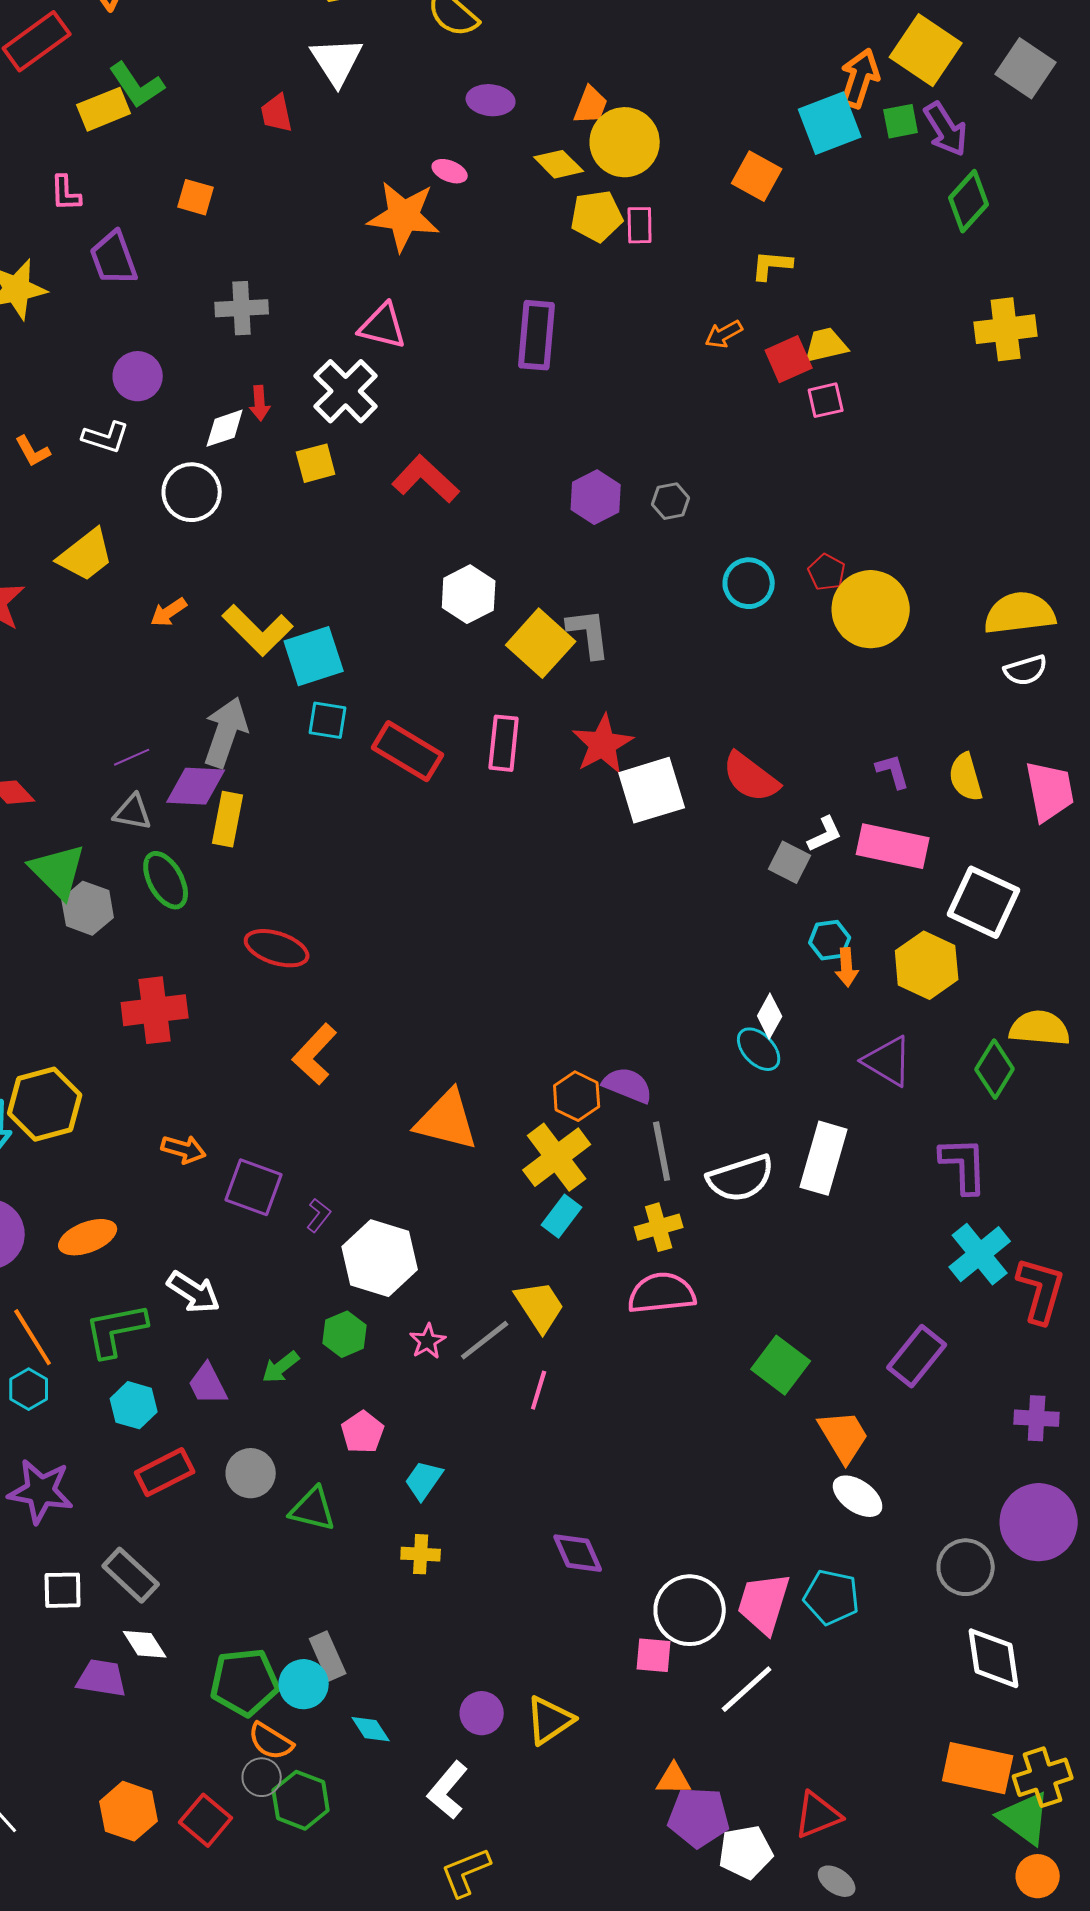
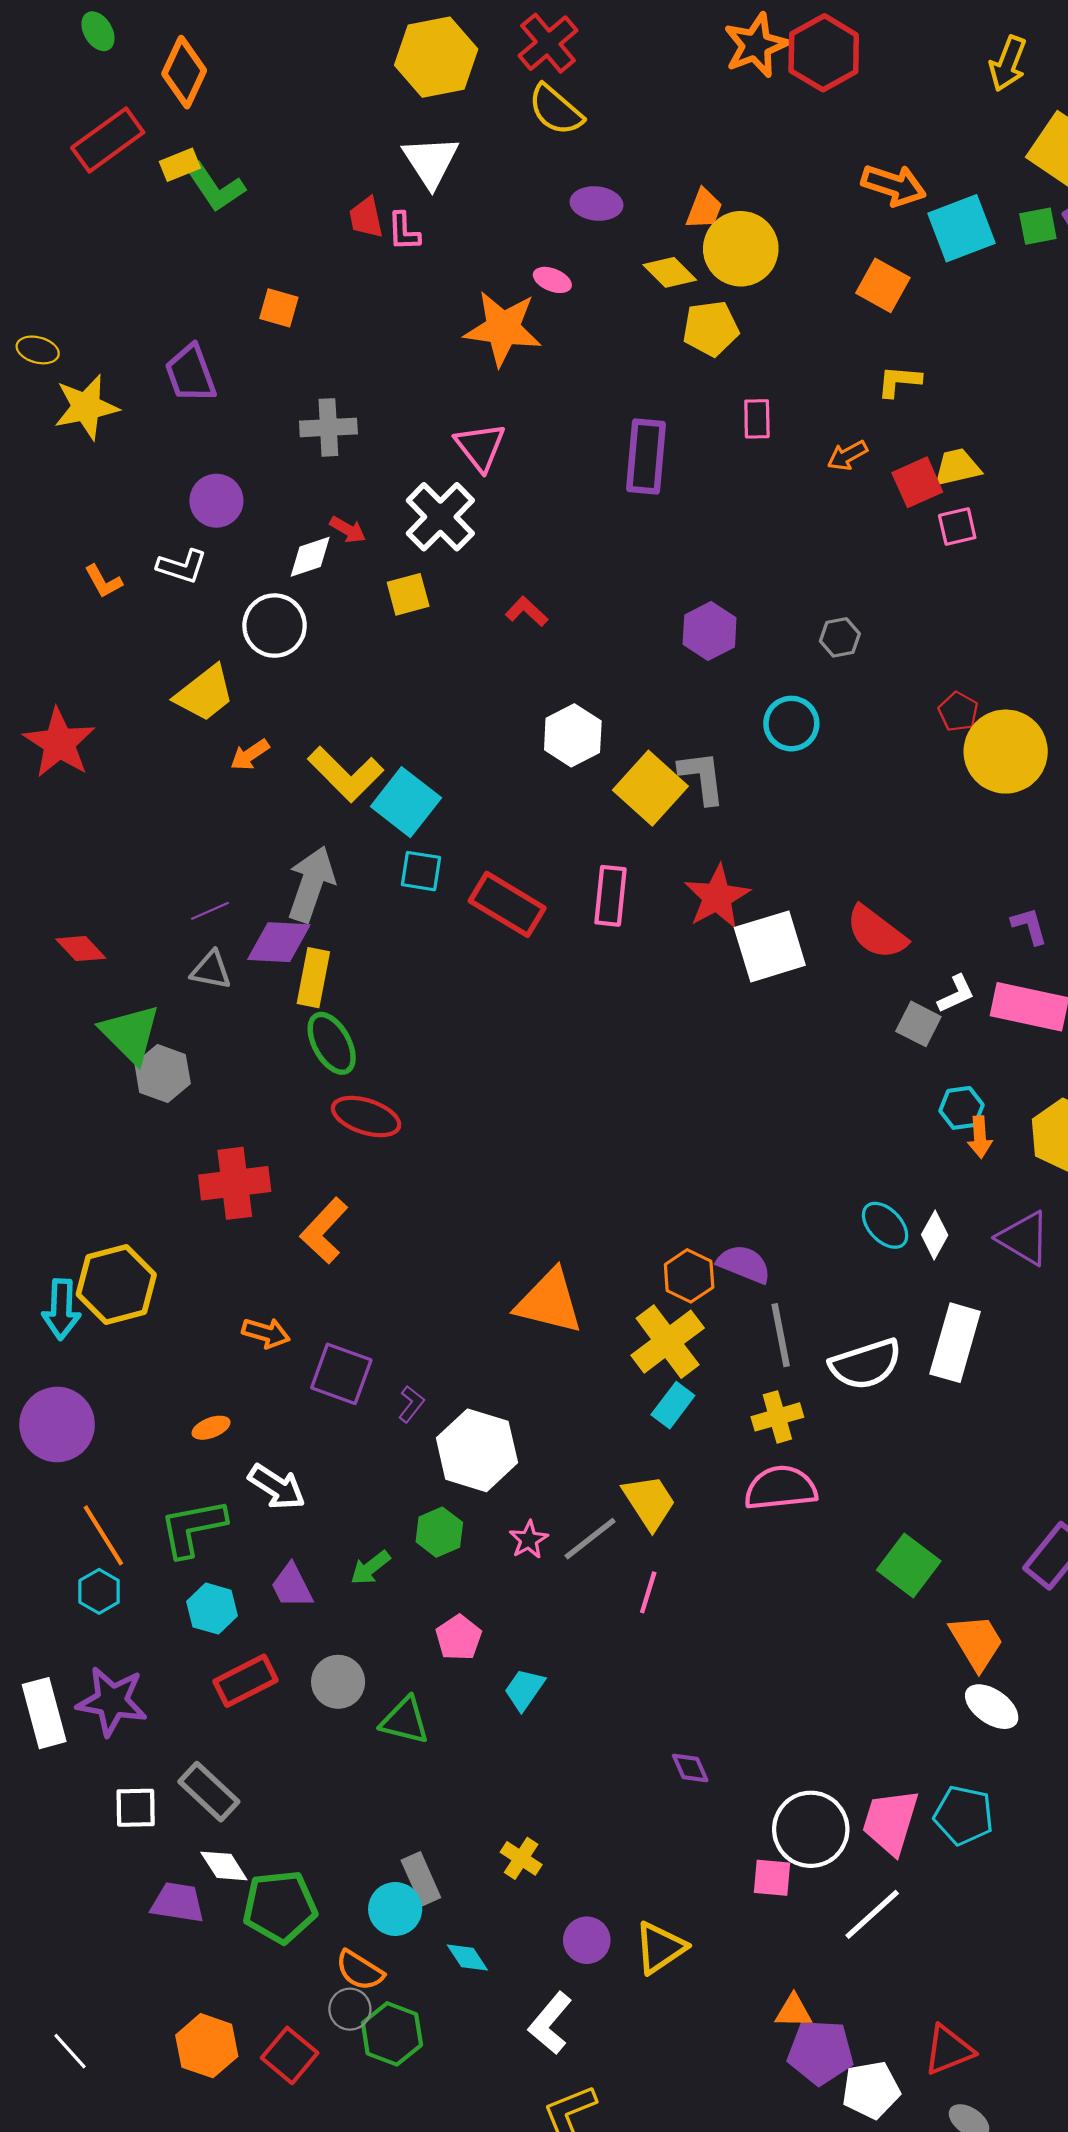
orange arrow: (860, 78) -> (894, 185), moved, turned 90
yellow rectangle: (104, 109) -> (180, 165), moved, size x0.7
pink L-shape: (66, 193) -> (404, 231), moved
pink rectangle: (640, 225) -> (757, 419), moved
pink triangle: (383, 326) -> (480, 447), turned 38
red arrow: (260, 403) -> (348, 530), turned -56
red L-shape: (426, 479) -> (527, 612), size x0.6
gray hexagon: (671, 501) -> (840, 637), moved
yellow trapezoid: (86, 555) -> (205, 693), moved
cyan circle: (749, 583) -> (791, 724), moved
cyan square: (314, 656) -> (406, 802), turned -34
green ellipse: (166, 880) -> (332, 1043), moved
white diamond: (770, 1016) -> (935, 1235), moved
orange L-shape: (315, 1054) -> (324, 1231), moved
orange ellipse: (88, 1237) -> (211, 1428), moved, size x0.6
purple diamond: (578, 1553) -> (690, 1768), size x0.7
yellow cross: (421, 1554) -> (521, 1858), moved, turned 30
green pentagon: (245, 1682) -> (280, 1907), moved

